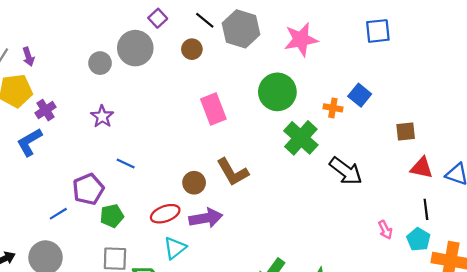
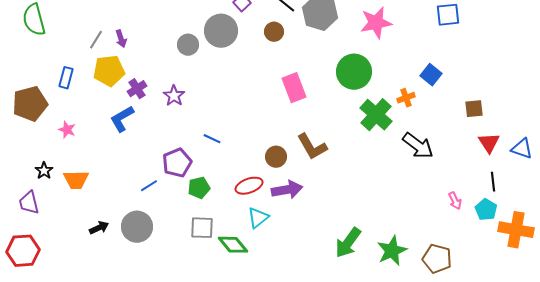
orange cross: (333, 108) -> (406, 98), moved, turned -30
purple star: (102, 116) -> (174, 96), moved
red triangle: (422, 168) -> (489, 143), turned 45

